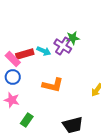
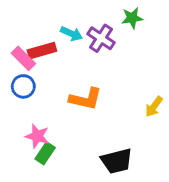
green star: (73, 38) -> (132, 18), moved
cyan arrow: (44, 51) -> (72, 34), moved
pink star: (12, 100) -> (37, 136), moved

